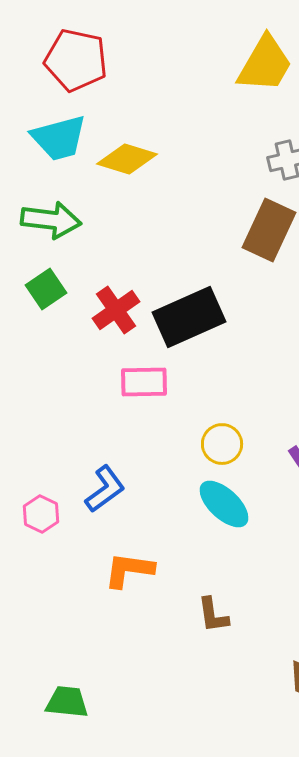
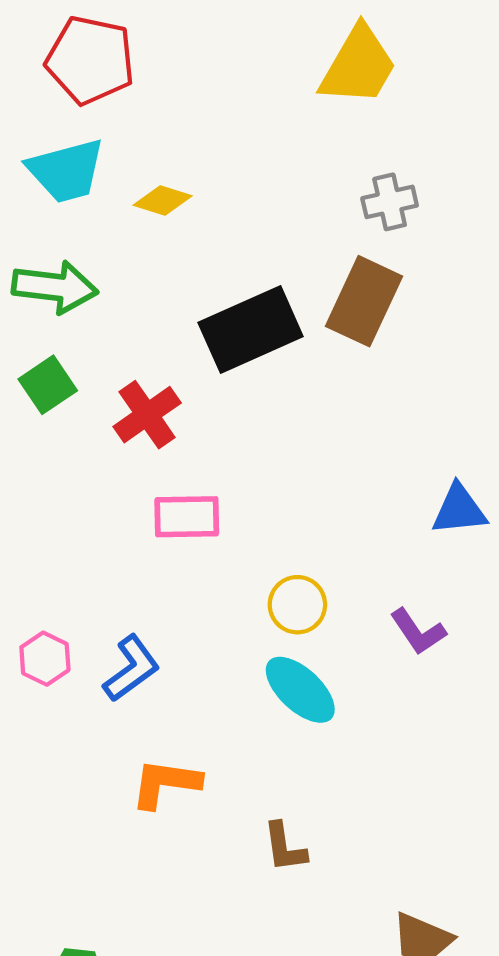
yellow diamond: (127, 159) -> (163, 200), size x0.7
black rectangle: (189, 317) -> (251, 330), moved
pink hexagon: (41, 514) -> (45, 659), moved

